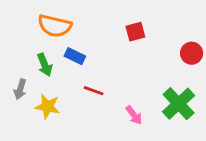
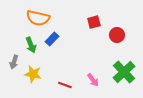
red circle: (192, 53) -> (117, 35), moved
blue rectangle: (75, 56) -> (52, 39), turned -72
red line: (94, 91) -> (65, 85), moved

